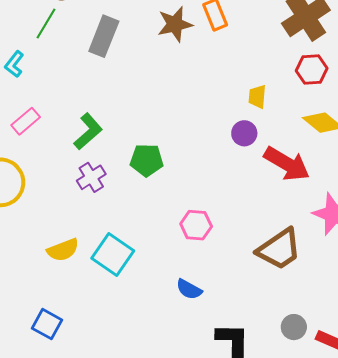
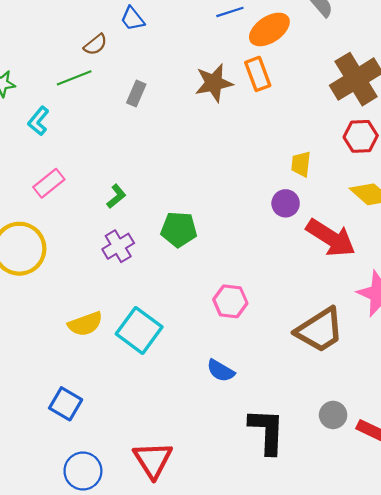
green line: (46, 23) -> (74, 78), turned 36
gray rectangle: (104, 36) -> (136, 93), size x0.6
green L-shape: (88, 131) -> (116, 196), size x0.6

